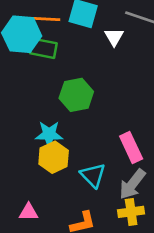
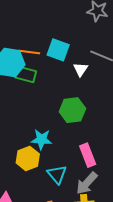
green hexagon: (76, 95) -> (72, 110), moved
cyan star: (49, 134) -> (41, 139), moved

